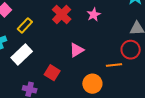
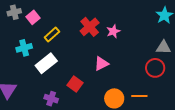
pink star: (94, 15) -> (113, 31), moved
orange line: (114, 65) -> (139, 96), moved

